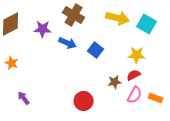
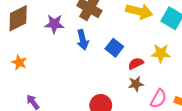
blue arrow: (68, 43) -> (83, 40), turned 54
red semicircle: (134, 75) -> (136, 64), moved

